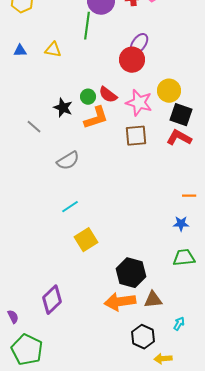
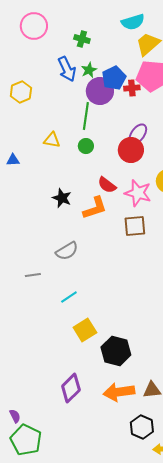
blue triangle: (20, 51) -> (13, 160), moved
green circle: (88, 97) -> (86, 146), moved
gray line: (34, 127) -> (33, 275), moved, turned -49
black hexagon: (131, 273) -> (116, 351), moved
purple diamond: (52, 300) -> (71, 388), moved
purple semicircle: (13, 317) -> (15, 416), moved

